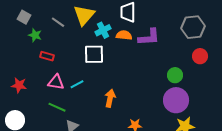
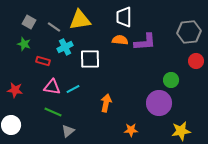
yellow triangle: (84, 15) -> (80, 20), turned 40
gray square: (24, 17) -> (29, 22), moved
cyan cross: (103, 30) -> (65, 47), moved
green star: (35, 35) -> (24, 44), moved
purple circle: (176, 100) -> (159, 103), moved

